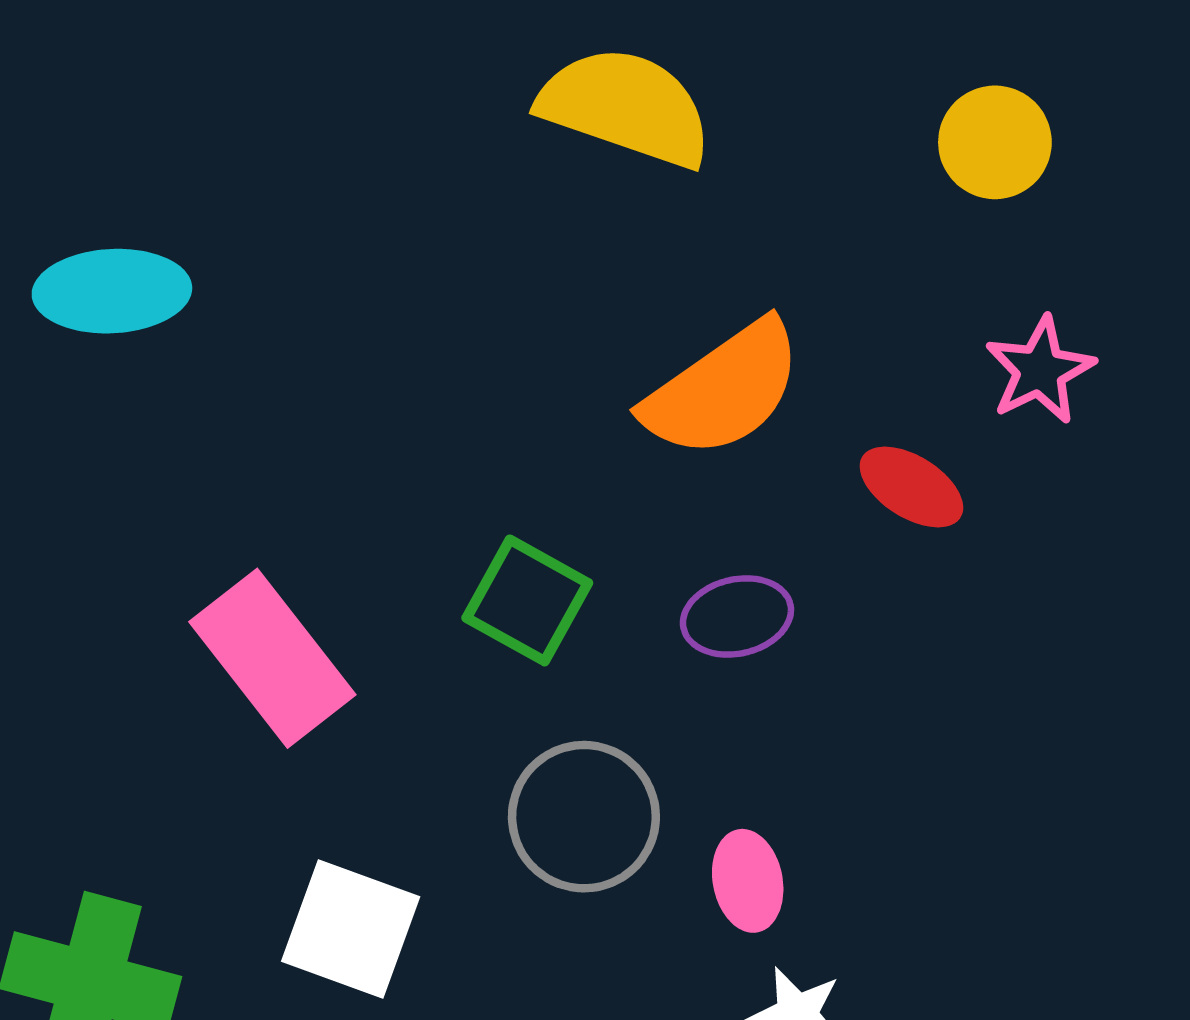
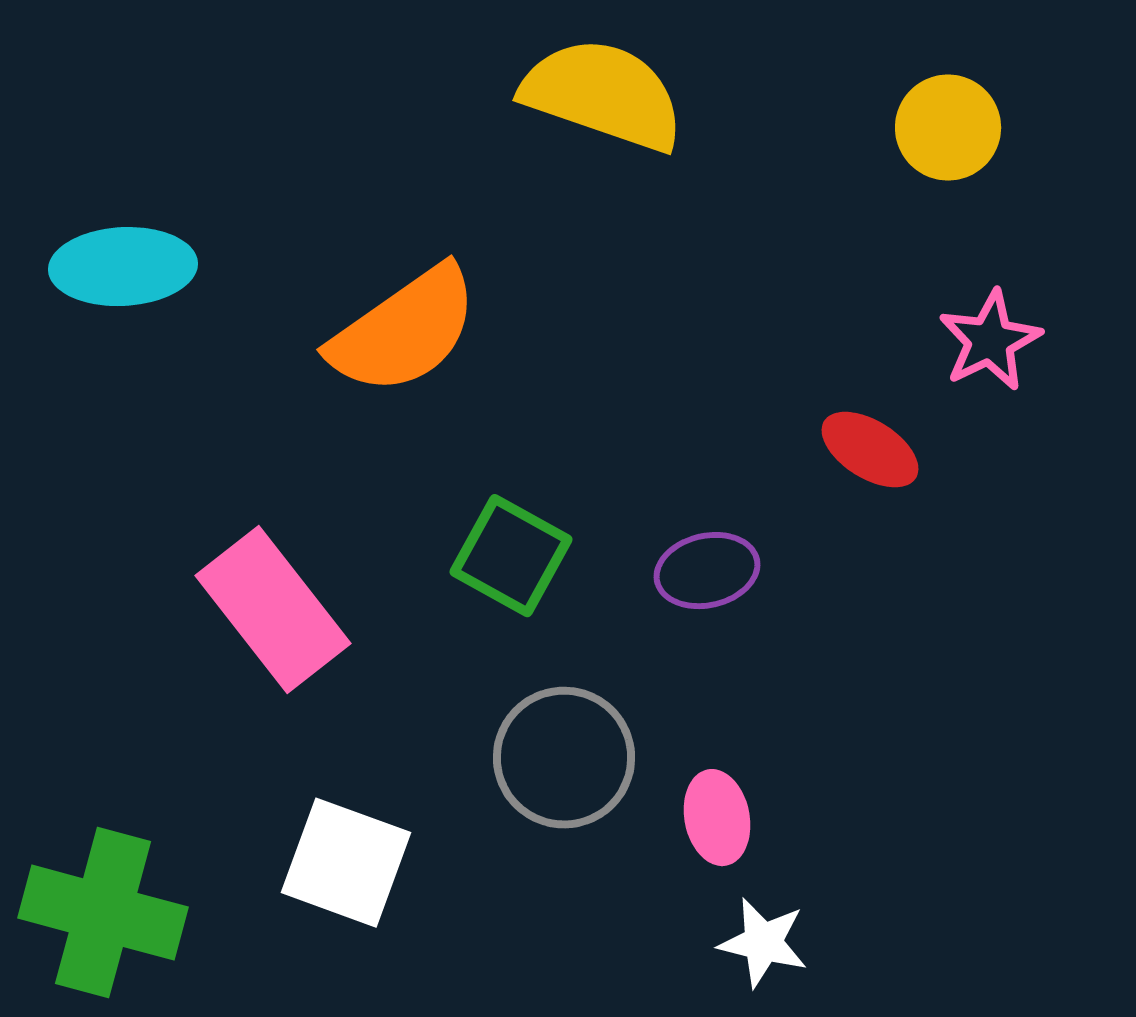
orange semicircle: (723, 390) -> (404, 331), moved

